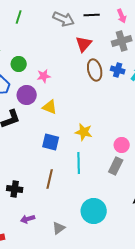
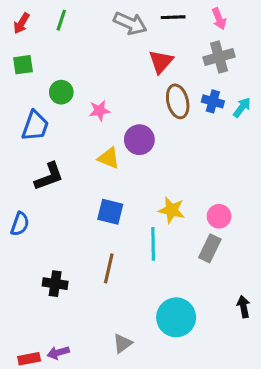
purple circle: (27, 95) -> (139, 140), moved
yellow star: (84, 132) -> (172, 210), moved
purple arrow: (28, 219) -> (58, 353), moved

